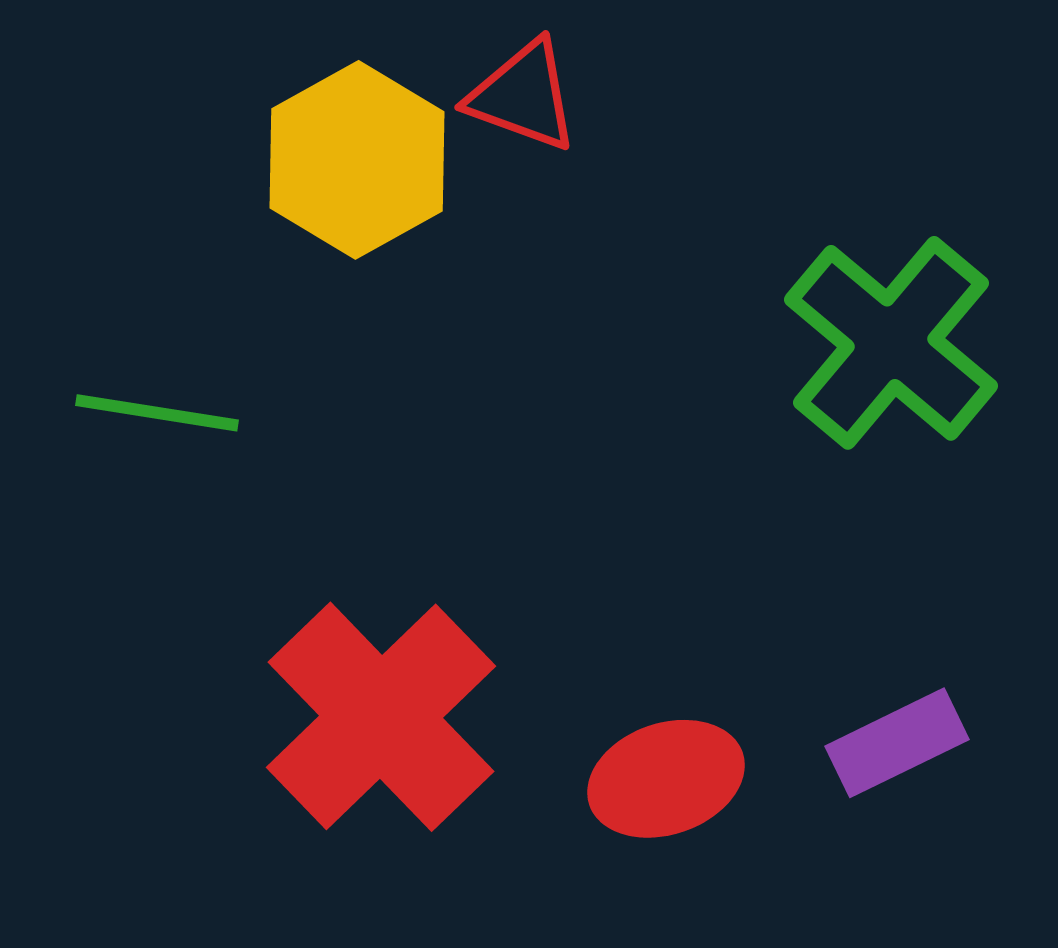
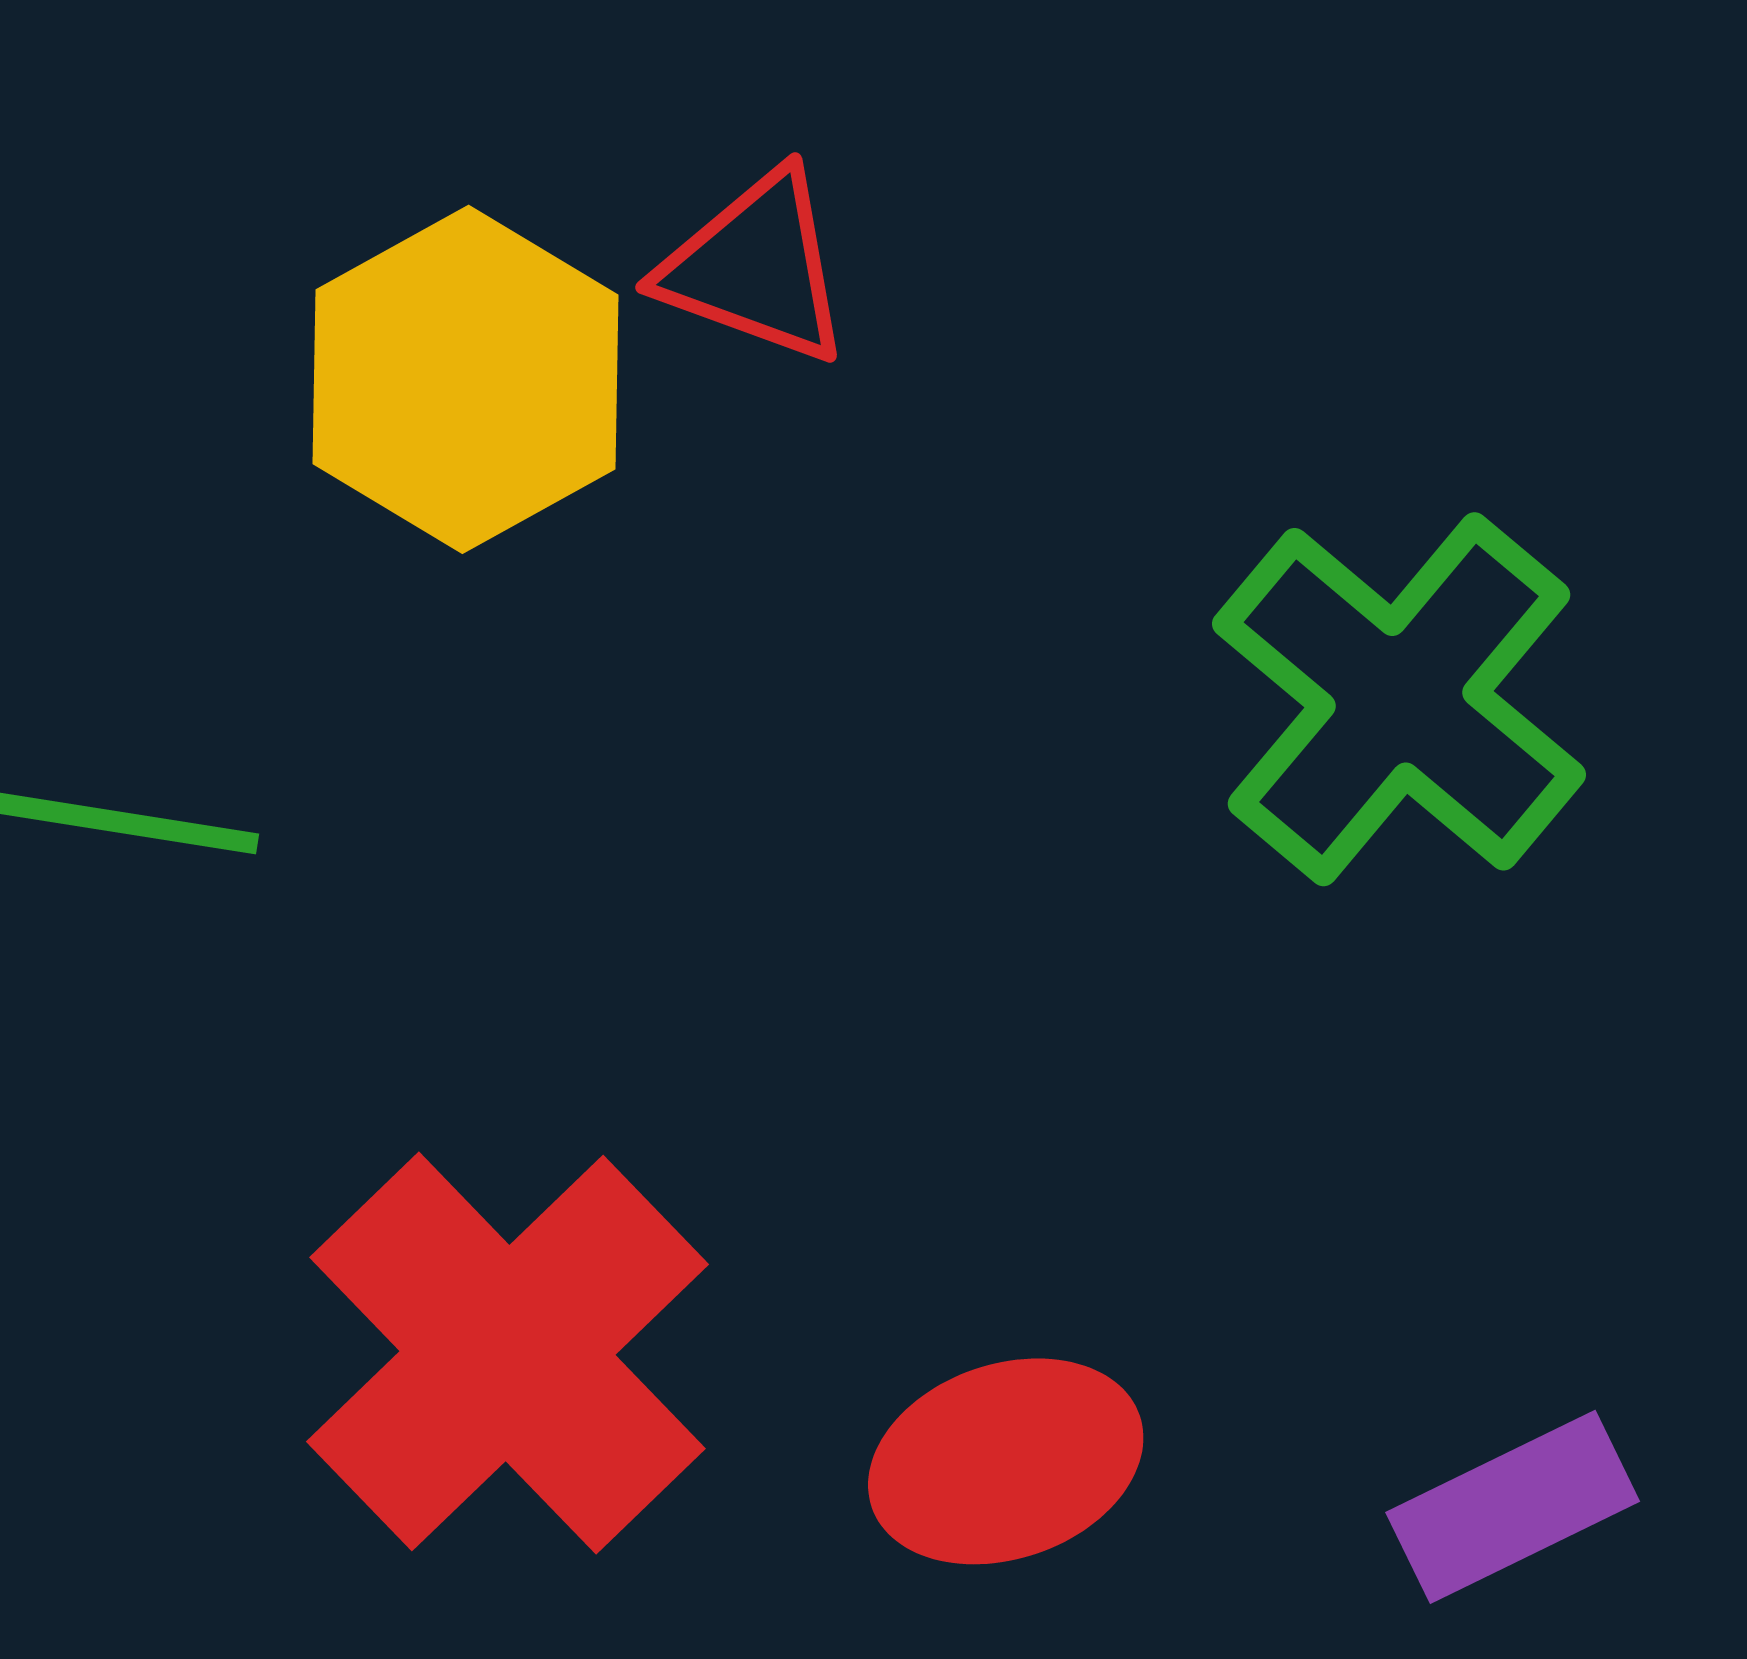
purple rectangle: (897, 743) -> (1513, 1507), moved

